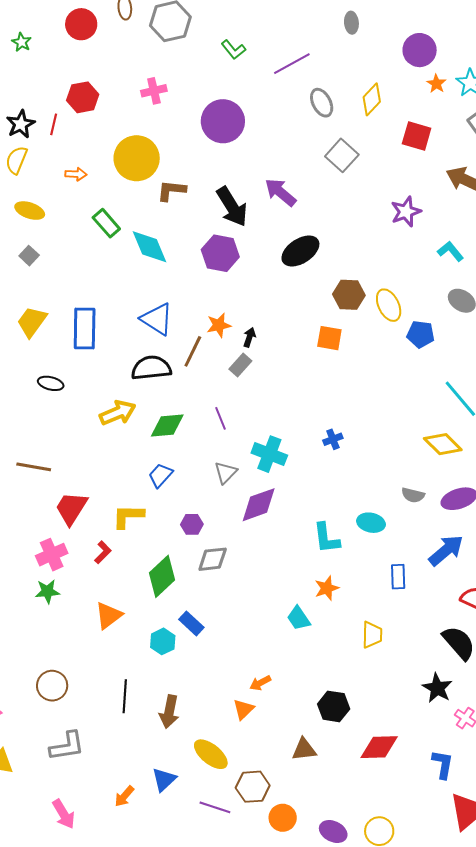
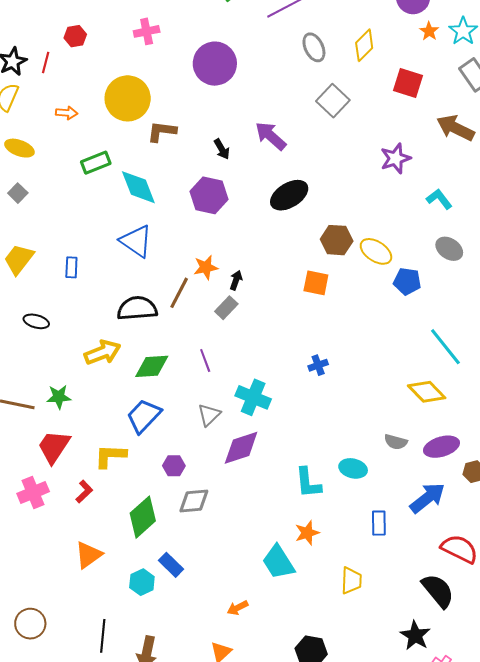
red hexagon: (83, 97) -> (75, 36), size x0.7
black arrow: (232, 207) -> (222, 149), size x0.5
green rectangle: (106, 223) -> (96, 163), turned -72
yellow ellipse: (389, 305) -> (376, 251), turned -32
blue triangle: (157, 319) -> (136, 241), moved
blue rectangle: (85, 329) -> (71, 267), size x0.5
blue cross: (333, 439) -> (318, 365), moved
blue trapezoid: (161, 475) -> (144, 416), size x1.4
green star: (47, 591) -> (59, 397), moved
cyan trapezoid: (299, 618) -> (278, 562), size x1.4
orange arrow: (260, 683) -> (238, 608), moved

